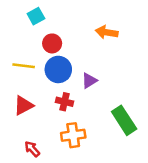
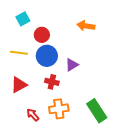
cyan square: (36, 16) -> (23, 19), moved
green rectangle: (124, 120) -> (97, 111), moved
red arrow: (32, 149) -> (33, 115), moved

